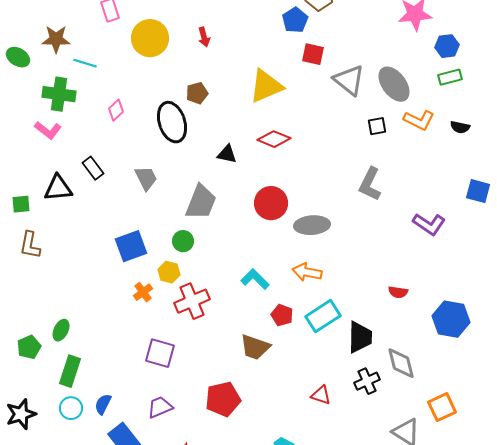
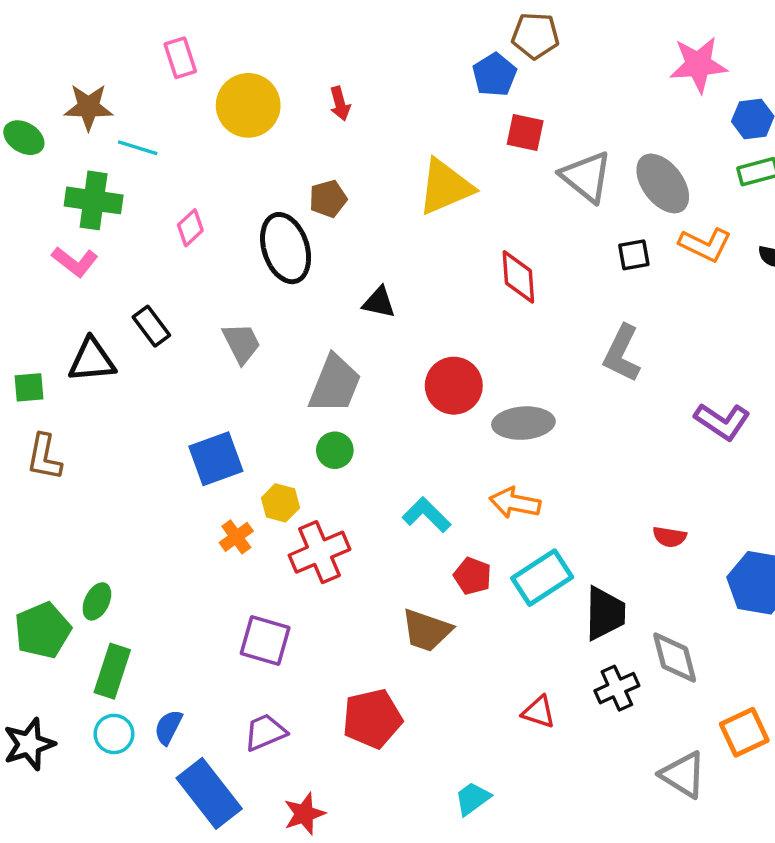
red diamond: (274, 139) -> (518, 277), moved, turned 64
green circle: (183, 241) -> (335, 450), moved
green pentagon: (29, 347) -> (43, 630), size x1.4

